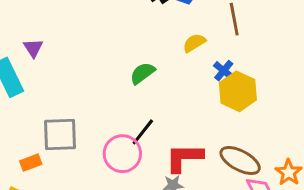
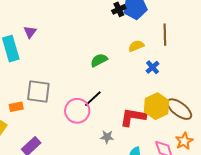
yellow hexagon: (238, 91) -> (156, 106), moved
red L-shape: (184, 158) -> (133, 117), moved
brown ellipse: (240, 160) -> (179, 109), moved

